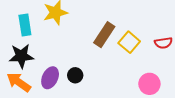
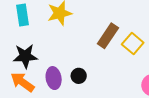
cyan rectangle: (25, 25) -> (23, 15), moved
purple ellipse: (50, 78) -> (54, 78), turned -35

